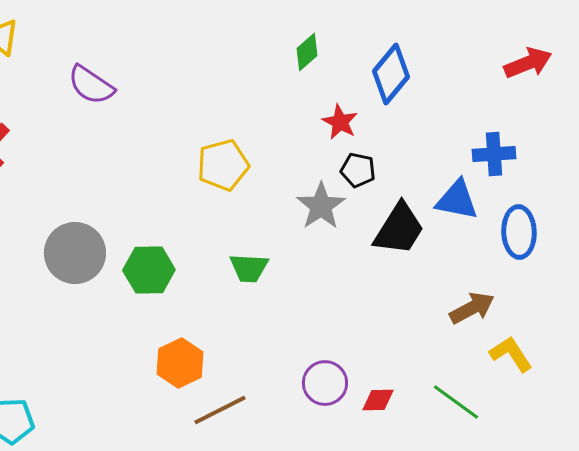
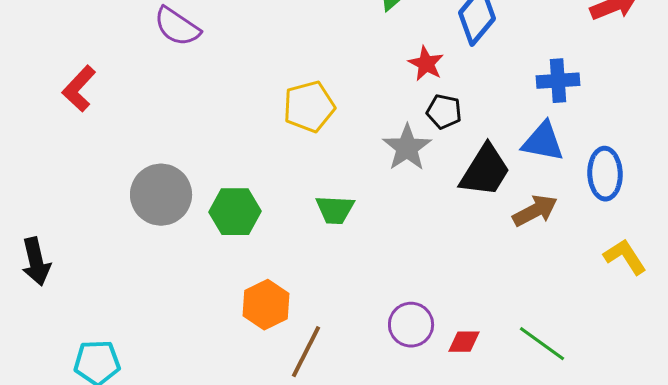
blue cross: (494, 154) -> (558, 81), moved
brown arrow: (472, 308) -> (535, 211), moved
yellow L-shape: (511, 354) -> (625, 257), moved
brown line: (220, 410) -> (306, 352), turned -36

